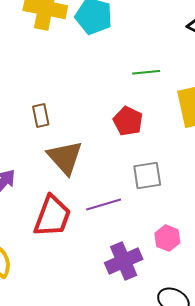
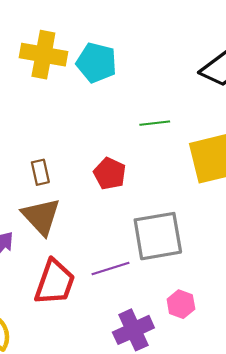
red pentagon: (128, 121) -> (110, 174), moved
brown triangle: (65, 157) -> (41, 216), moved
gray square: (147, 176) -> (158, 236), size x1.6

